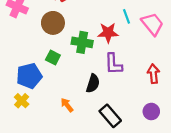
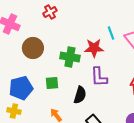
brown circle: (53, 23) -> (33, 48), moved
green square: (53, 57) -> (52, 83), moved, turned -32
yellow cross: (22, 101) -> (14, 111), turned -32

